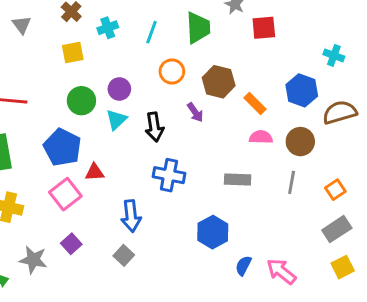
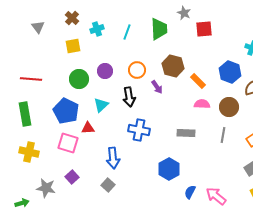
orange circle: (172, 71) -> (137, 70), moved
cyan triangle: (116, 120) -> (101, 105), moved
pink square: (65, 194) -> (68, 143), turned -35

